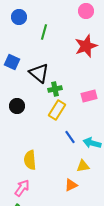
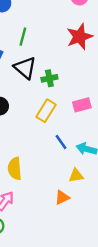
green line: (44, 32) -> (23, 37), moved
green cross: (55, 89) -> (49, 78), moved
pink rectangle: (89, 96) -> (82, 105), moved

